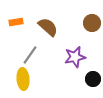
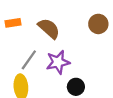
purple star: (75, 57) -> (58, 62), moved
black circle: (93, 79) -> (76, 87), moved

